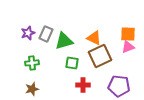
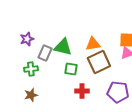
gray rectangle: (46, 34) -> (45, 53), moved
orange triangle: (94, 38) -> (93, 44), turned -35
green triangle: (64, 41) -> (63, 47), turned 30

